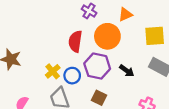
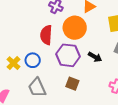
yellow cross: (53, 71) -> (13, 63), moved
blue circle: (72, 76) -> (33, 60), moved

